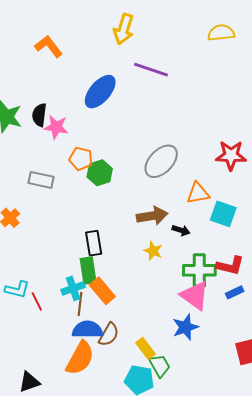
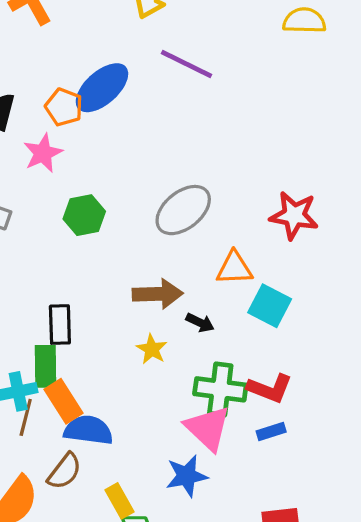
pink star: (56, 127) -> (43, 153), moved, turned 30
orange pentagon: (81, 159) -> (64, 107), moved
blue semicircle: (87, 330) -> (88, 430), moved

